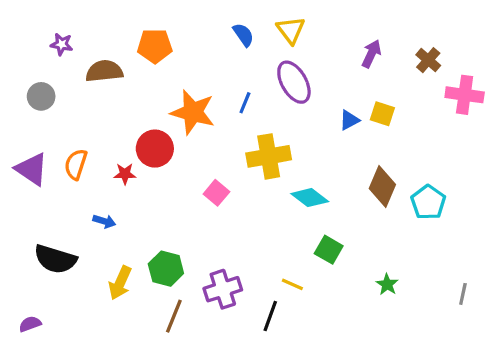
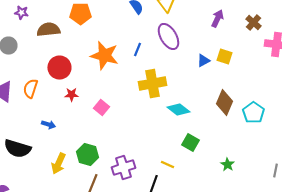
red circle: (155, 149) -> (59, 68), moved
red star: (125, 174) -> (71, 95), moved
pink square: (216, 193) -> (101, 108), moved

